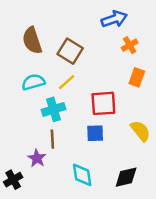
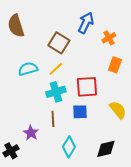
blue arrow: (114, 19) -> (86, 23), moved, turned -45
brown semicircle: (32, 40) -> (16, 26), moved
cyan cross: (54, 109) -> (56, 92), moved
brown line: (52, 139) -> (53, 119), moved
cyan diamond: (82, 175) -> (69, 147), turned 40

